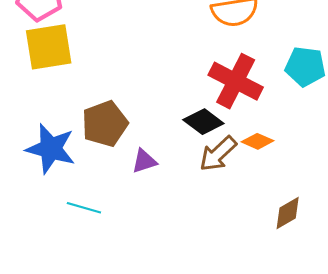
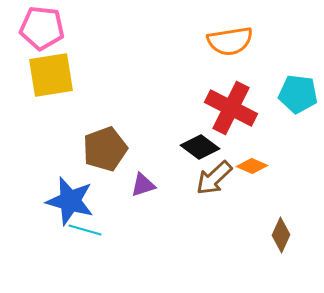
blue star: (51, 149) -> (70, 201), moved
brown diamond: (288, 213) -> (281, 235), turned -36

